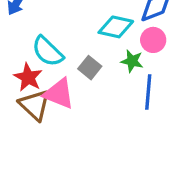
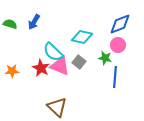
cyan diamond: (116, 27) -> (82, 37), moved
pink triangle: (59, 94) -> (60, 66), moved
brown triangle: (35, 105) -> (57, 107), moved

